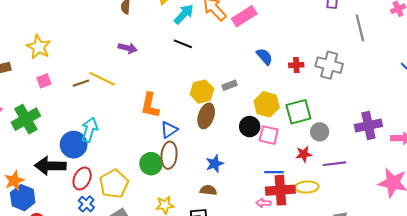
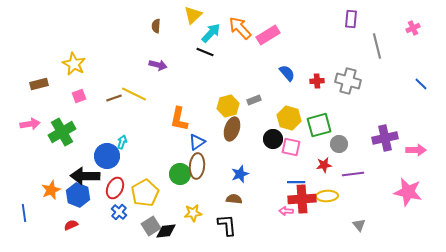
black line: (183, 44) -> (205, 52), moved
cyan arrow: (89, 130) -> (122, 142), size x0.6
blue hexagon: (23, 198) -> (78, 195), moved

